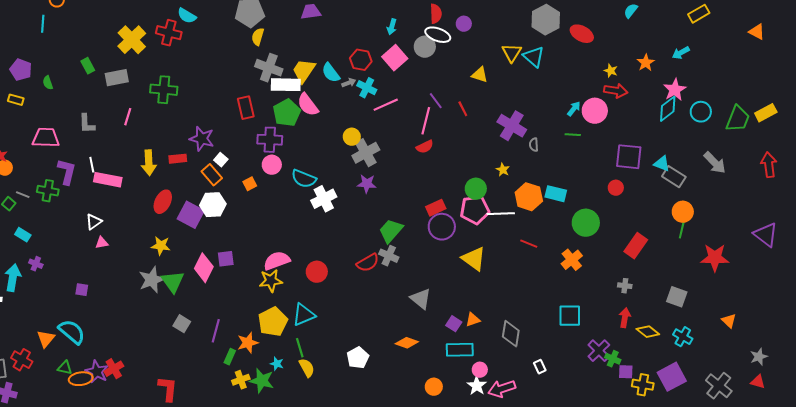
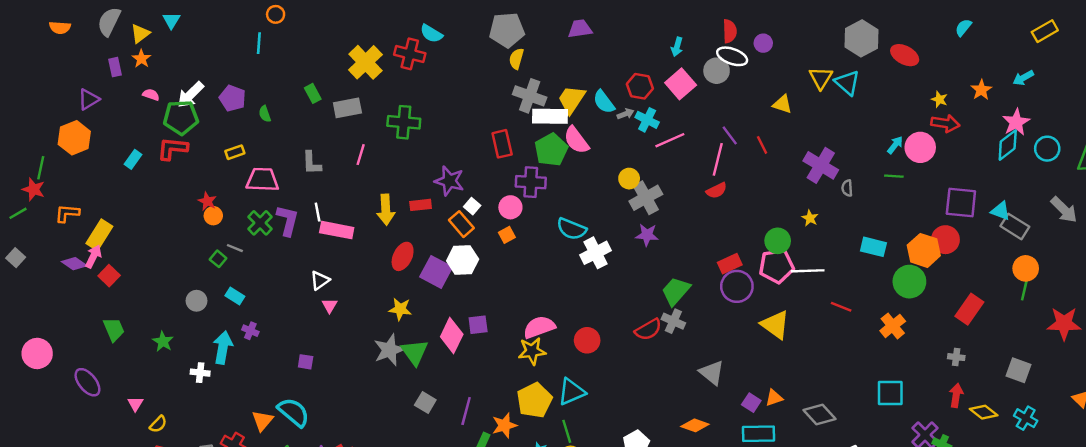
yellow rectangle: (16, 100) -> (235, 152), moved, turned -35
pink circle: (272, 165) -> (510, 207), moved
red circle: (616, 188) -> (945, 240), size x1.5
green cross: (48, 191) -> (260, 223), moved, turned 35
orange hexagon: (529, 197) -> (924, 250), moved
pink triangle: (102, 243) -> (330, 306), turned -48
gray diamond: (511, 334) -> (820, 415), turned -52

